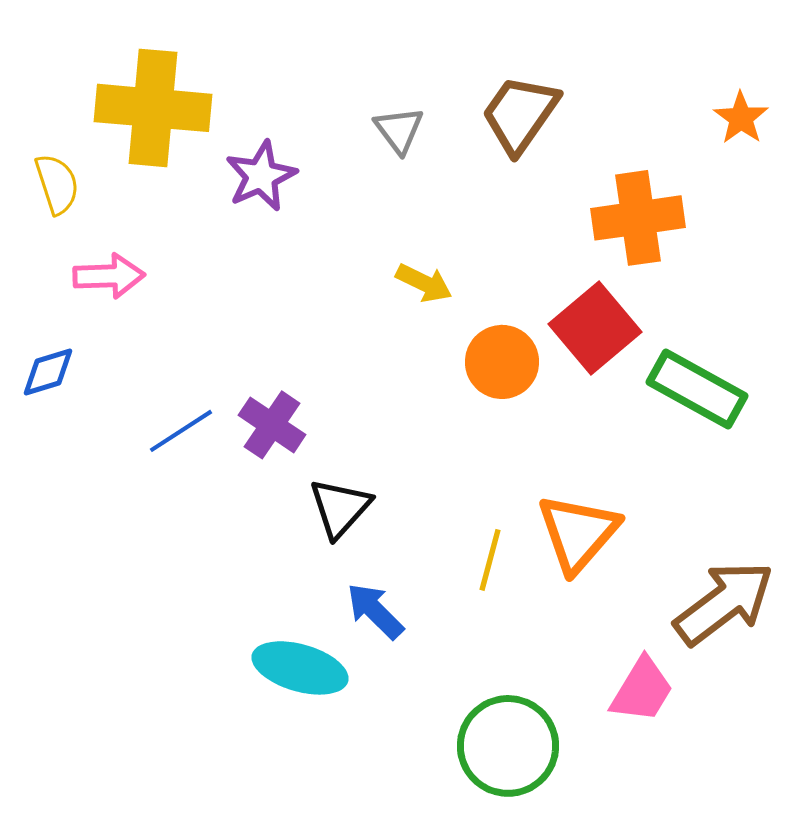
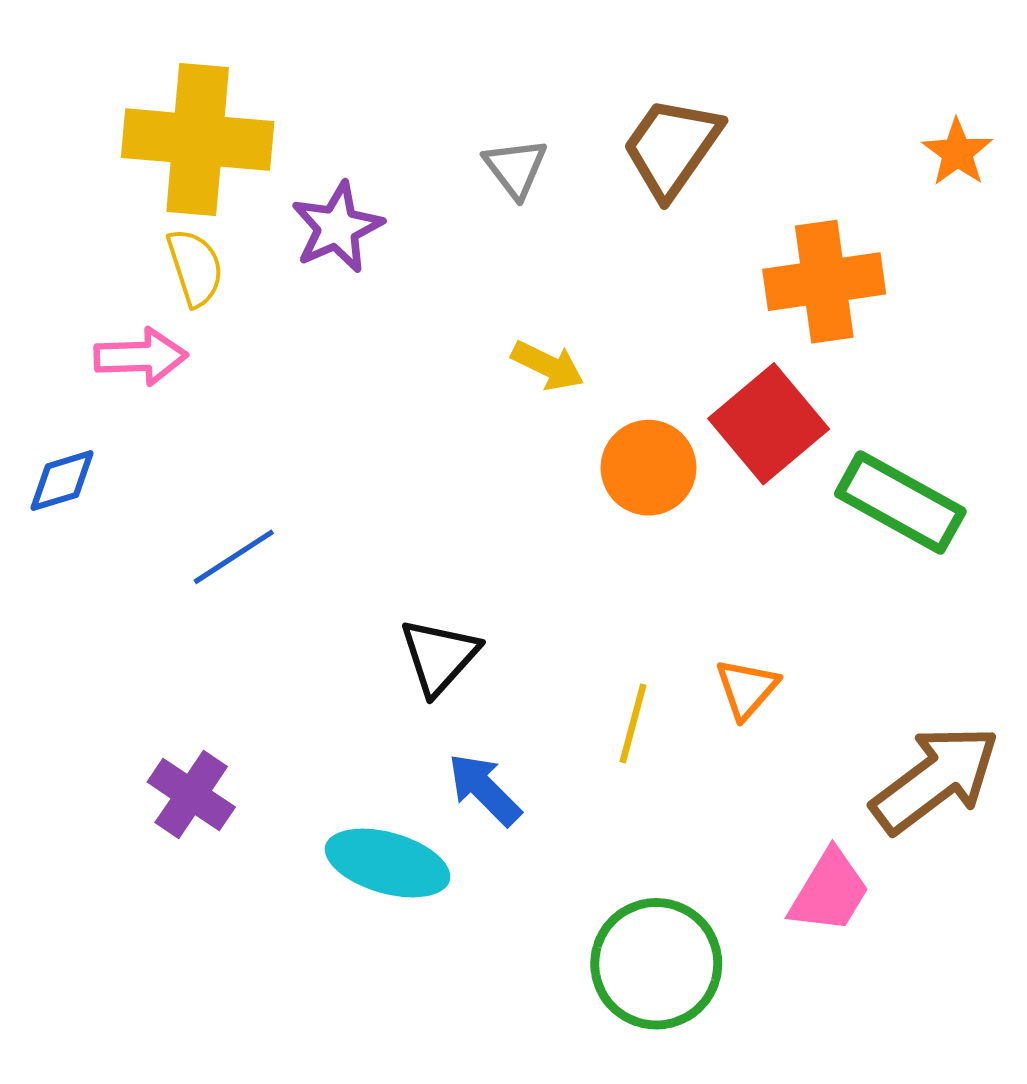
yellow semicircle: (57, 184) -> (195, 267), moved
purple cross: (272, 425) -> (191, 795), moved
orange triangle: (578, 533) -> (747, 689), size x0.6

